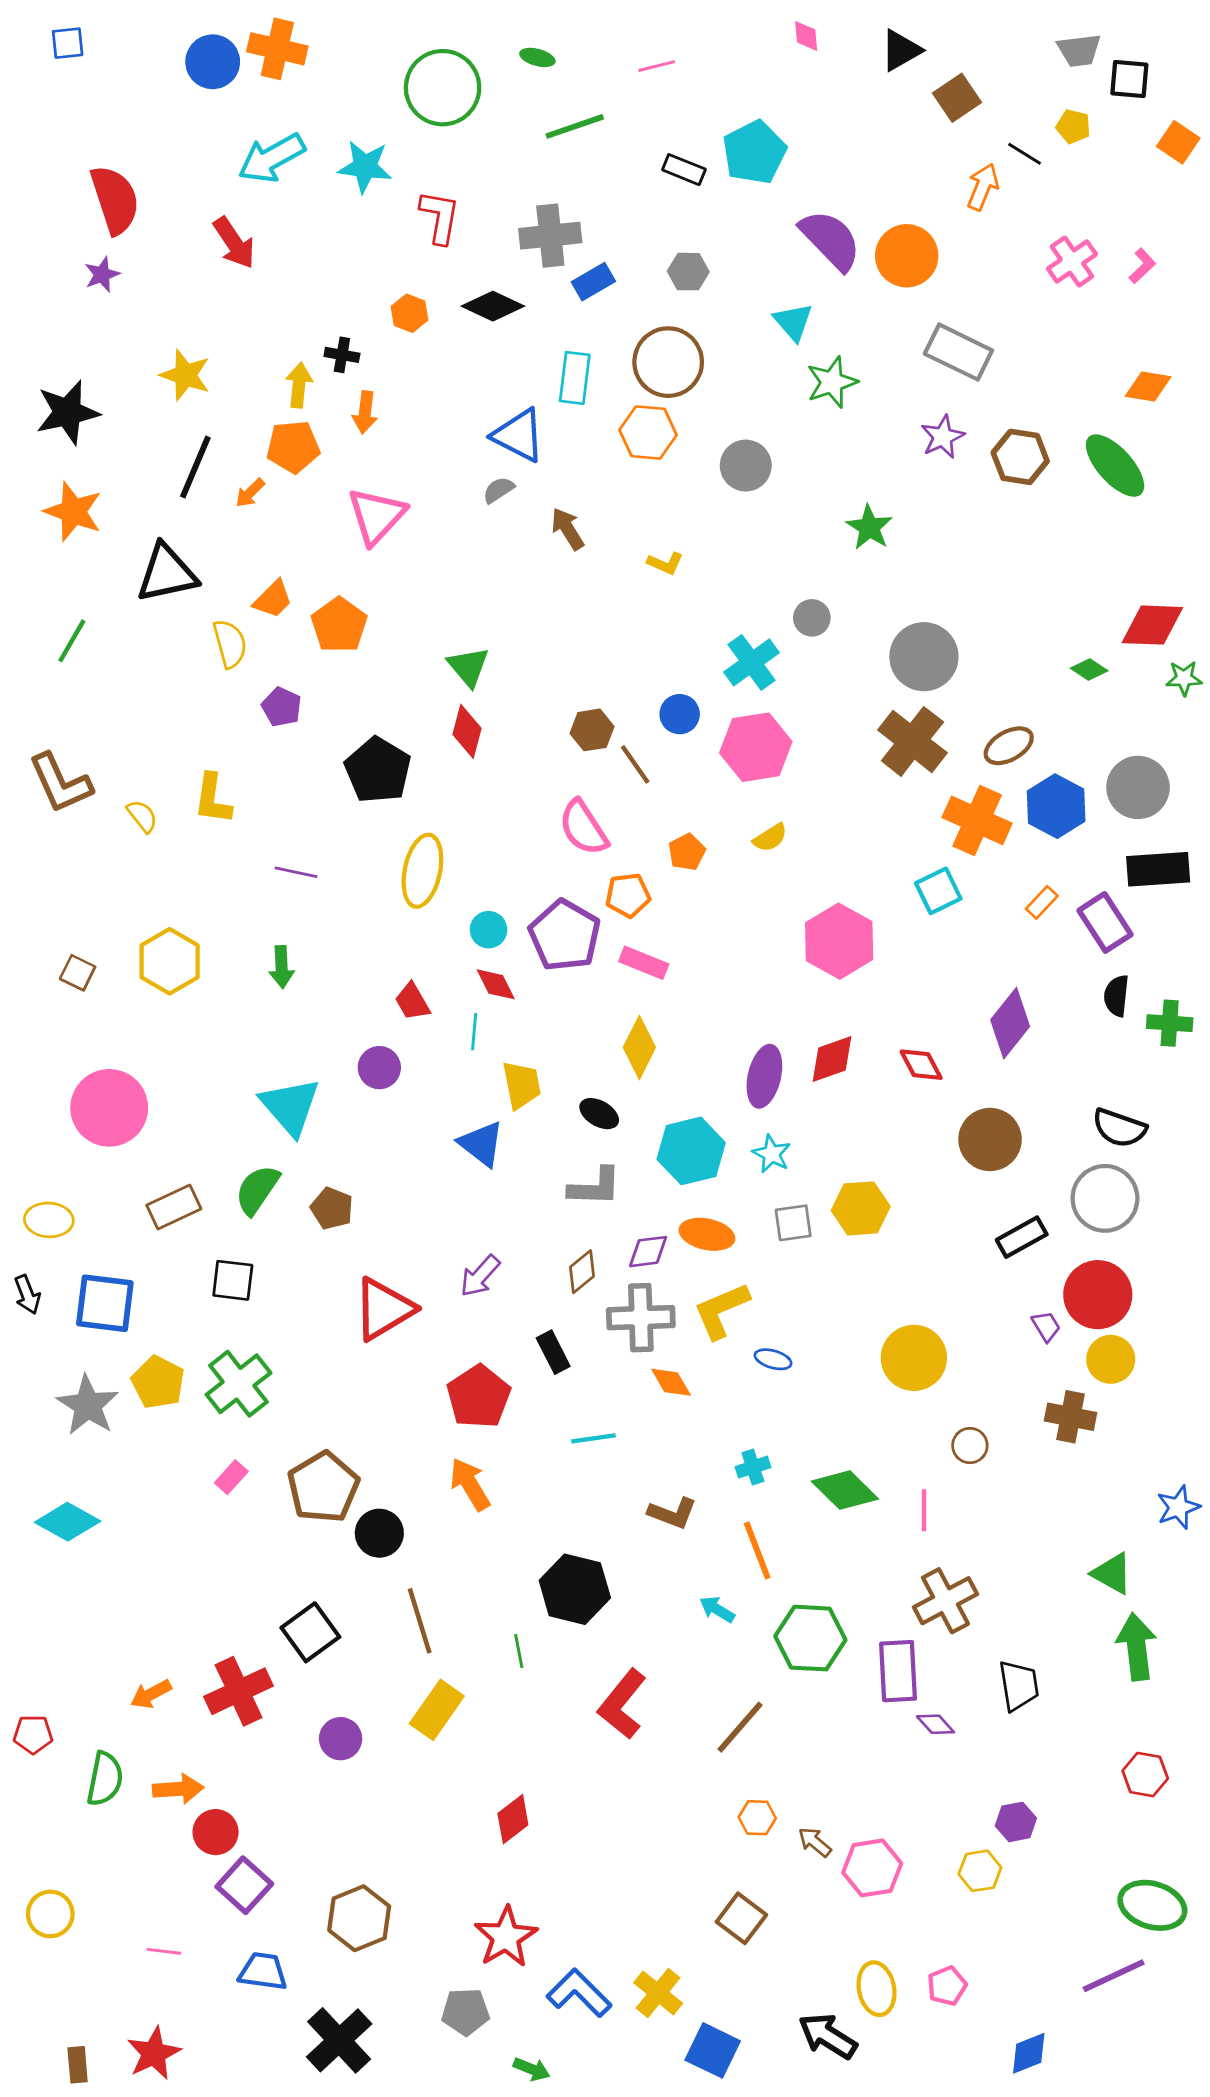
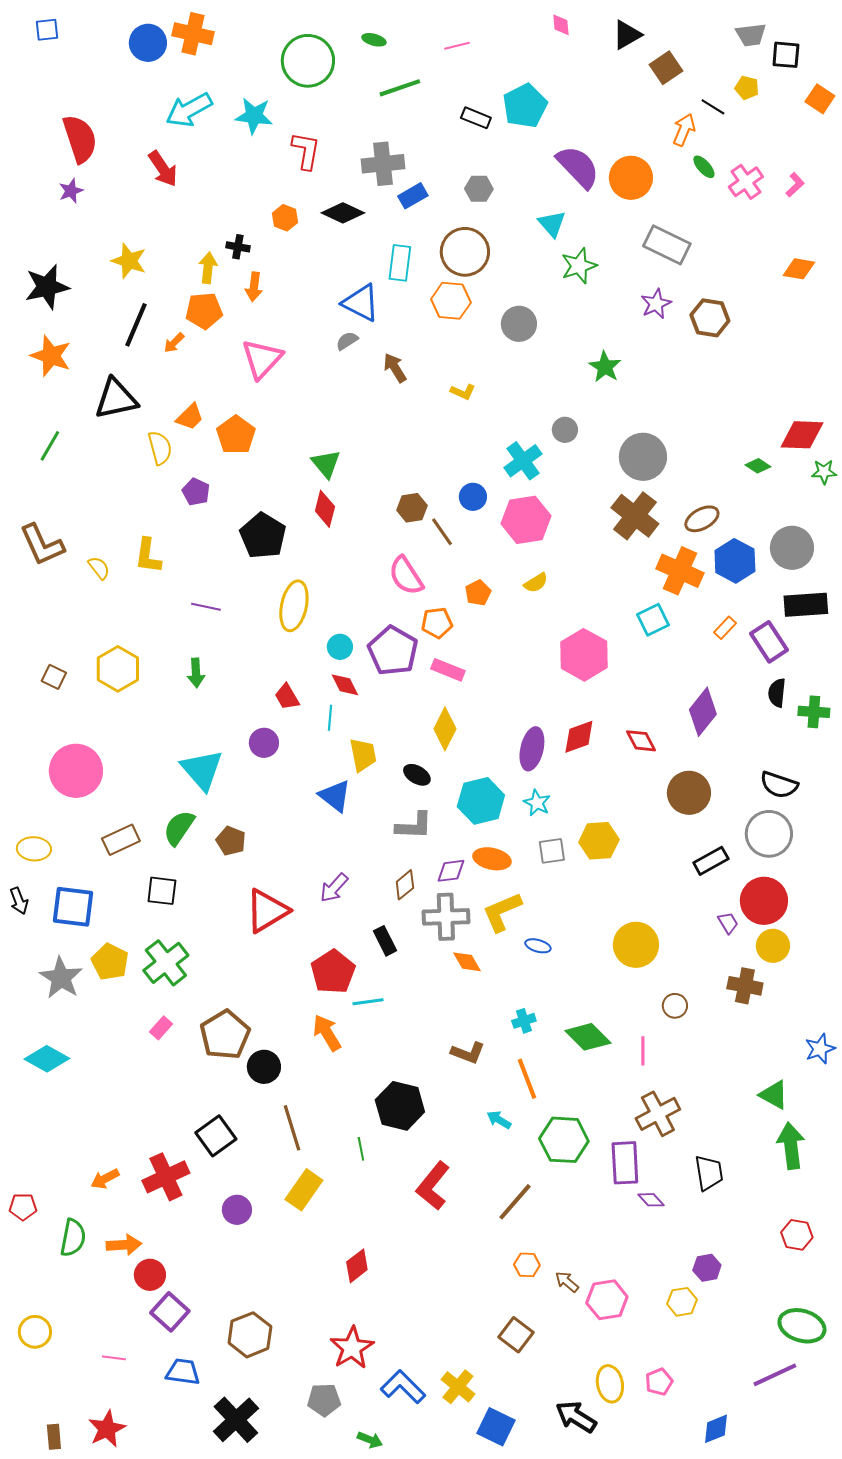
green ellipse: (1115, 466) -> (704, 167), moved, size x0.5
cyan line: (593, 1438) -> (368, 1002), moved

